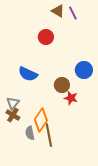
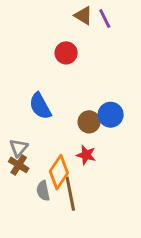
blue circle: (84, 70) -> (111, 115), moved
blue semicircle: (28, 74) -> (40, 106), turned 36
red star: (71, 98) -> (86, 155), moved

